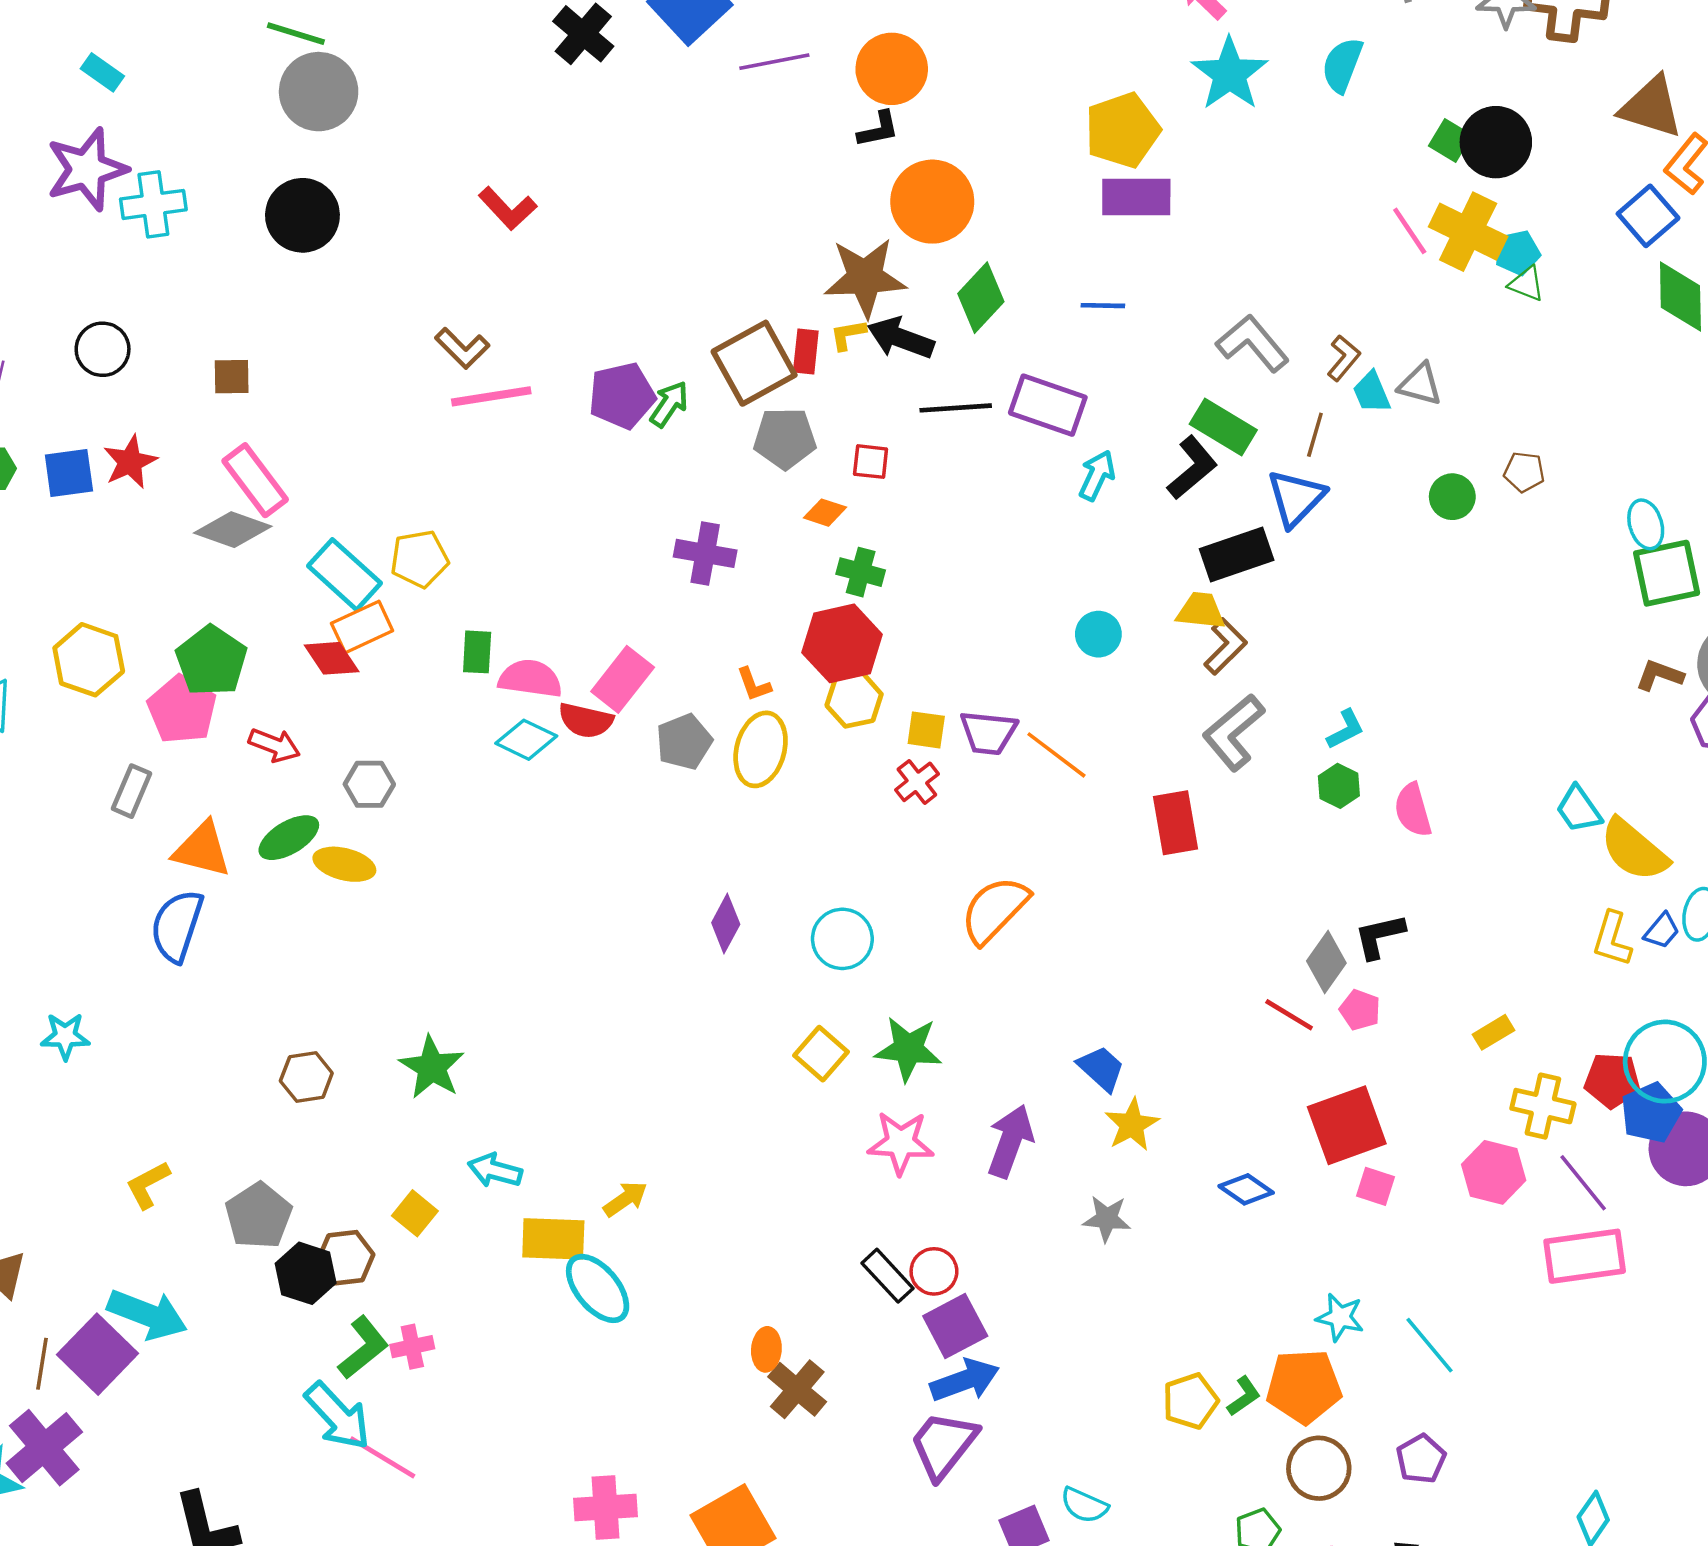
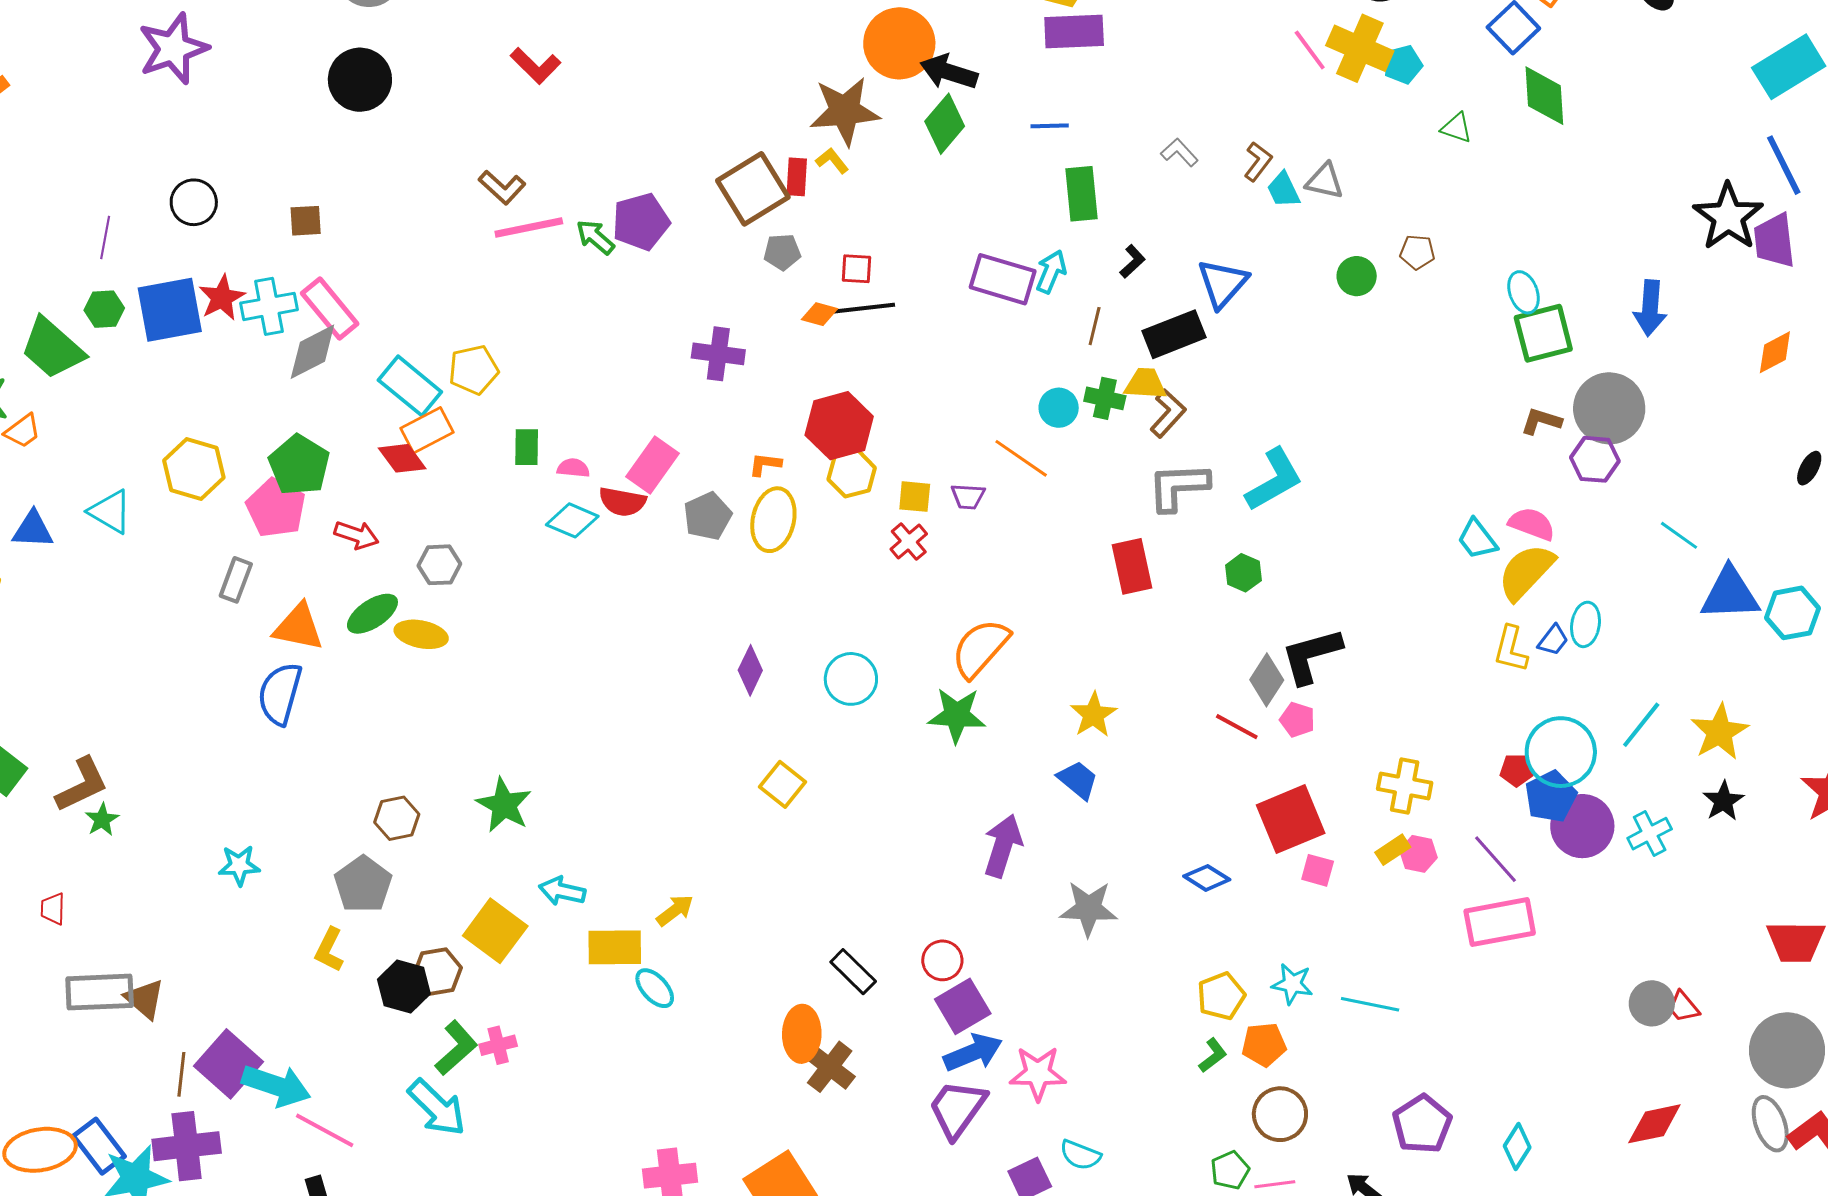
cyan cross: (153, 204) -> (269, 306), moved
green triangle: (1527, 284) -> (1456, 128), moved
yellow L-shape: (848, 335) -> (832, 161), turned 64
black arrow: (901, 338) -> (949, 72), moved
gray L-shape: (1253, 343) -> (1179, 152), size x0.6
green arrow: (669, 404) -> (595, 237), moved, turned -81
purple rectangle: (1048, 405) -> (1003, 279), moved
black line: (956, 408) -> (864, 308), moved
green rectangle: (1223, 427) -> (1081, 194), moved, turned 56
brown line: (1315, 435) -> (1095, 326), moved
gray pentagon: (785, 438) -> (782, 252), size x0.7
black L-shape: (1192, 468) -> (1132, 261), size x0.6
blue square: (69, 473) -> (170, 310), size x1.5
gray diamond: (233, 530) -> (312, 352), turned -44
green cross: (861, 572) -> (1105, 398), moved
pink semicircle: (530, 679) -> (573, 468), size x0.6
orange L-shape: (754, 684) -> (765, 464), turned 120
cyan L-shape: (1346, 729) -> (1274, 480), size x1.8
gray L-shape: (1234, 732) -> (1178, 487), turned 40
purple trapezoid: (988, 733) -> (968, 497), size x0.7
orange line: (1056, 755) -> (1021, 458), moved
green hexagon: (1339, 786) -> (1243, 573), moved
pink semicircle: (1413, 810) -> (1532, 524), moved, turned 129
yellow semicircle: (1634, 850) -> (1526, 572), turned 96
black L-shape: (1379, 936) -> (1311, 656), size x1.4
yellow rectangle: (1493, 1032) -> (1393, 850), moved
cyan star: (65, 1036) -> (239, 865), moved
green star: (908, 1049) -> (957, 715), moved
yellow square: (821, 1054) -> (782, 784), moved
red pentagon: (1612, 1080) -> (1517, 770), size x0.7
yellow cross: (1543, 1106) -> (1405, 786), moved
yellow star: (1132, 1125) -> (1094, 715), moved
pink star: (901, 1143) -> (1038, 1073), moved
pink hexagon: (1494, 1172) -> (1418, 854), size x0.7
yellow L-shape: (148, 1185) -> (329, 950), moved, turned -33
yellow square: (415, 1213) -> (495, 931), size x1.6
gray pentagon: (259, 1216) -> (363, 884), moved
gray star: (1107, 1219) -> (1088, 909), size x1.4
black rectangle: (888, 1276) -> (853, 972), moved
cyan ellipse: (598, 1288) -> (655, 988), size x0.7
cyan arrow: (147, 1314) -> (276, 1086), moved
cyan line: (1430, 1345) -> (1370, 1004), turned -36
orange ellipse: (766, 1349) -> (802, 1034), size x1.5
orange pentagon: (1304, 1386) -> (1264, 1045), size x0.7
yellow pentagon: (1190, 1401) -> (1221, 996), moved
purple cross: (44, 1448) -> (187, 1146), turned 36
pink line: (382, 1457) -> (325, 1130), moved
purple pentagon: (1421, 1459) -> (1422, 1124), moved, size x1.4

